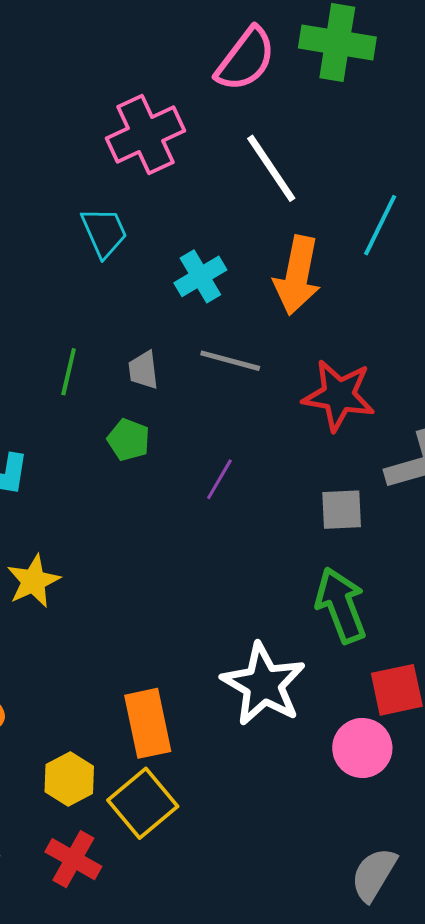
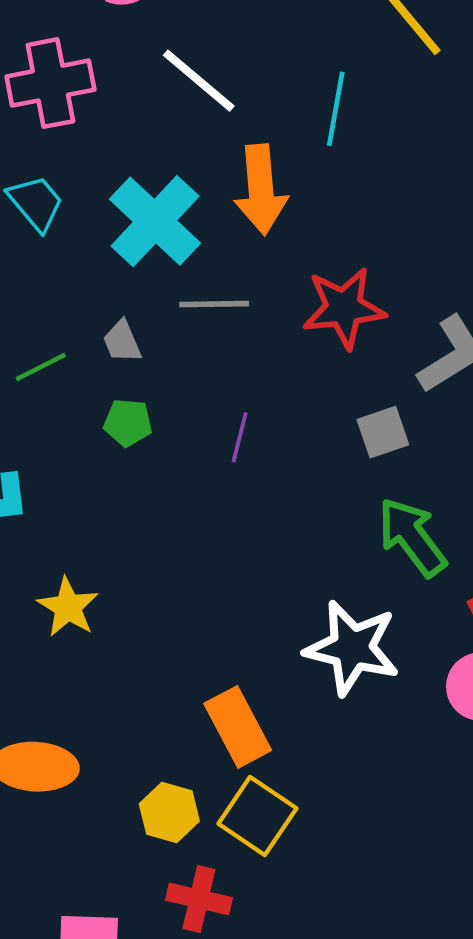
pink cross: (145, 134) -> (50, 83), turned 30
cyan cross: (200, 276) -> (155, 221), size x1.6
green line: (69, 372) -> (41, 367), turned 66

